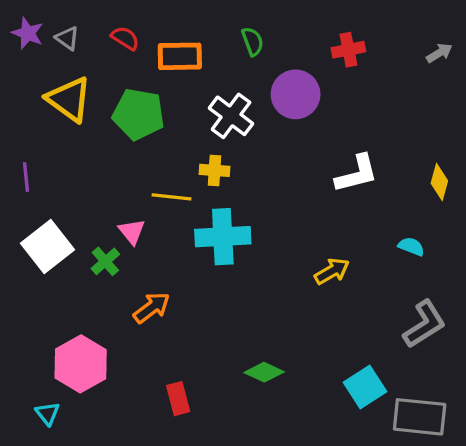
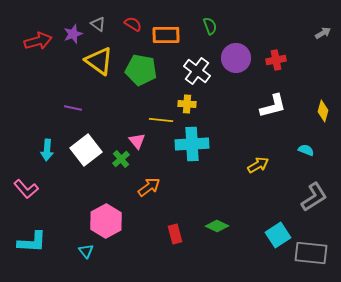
purple star: (28, 33) -> (73, 34), moved, turned 30
red cross: (348, 50) -> (276, 60), moved
purple line: (26, 177) -> (73, 108), turned -72
red rectangle: (178, 399) -> (175, 234), moved

